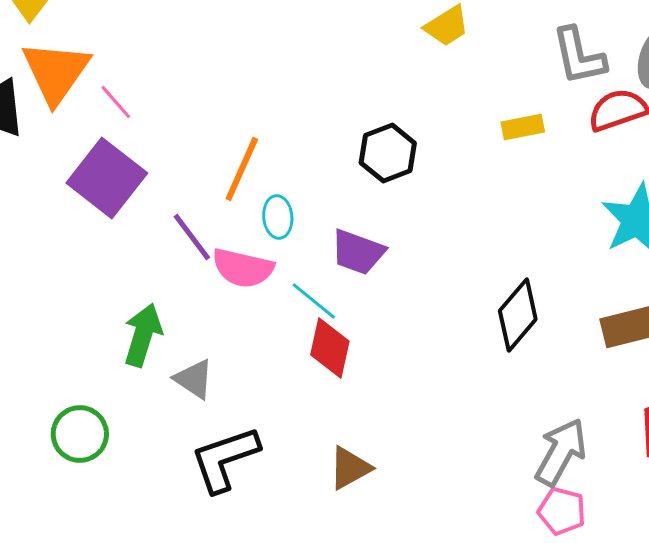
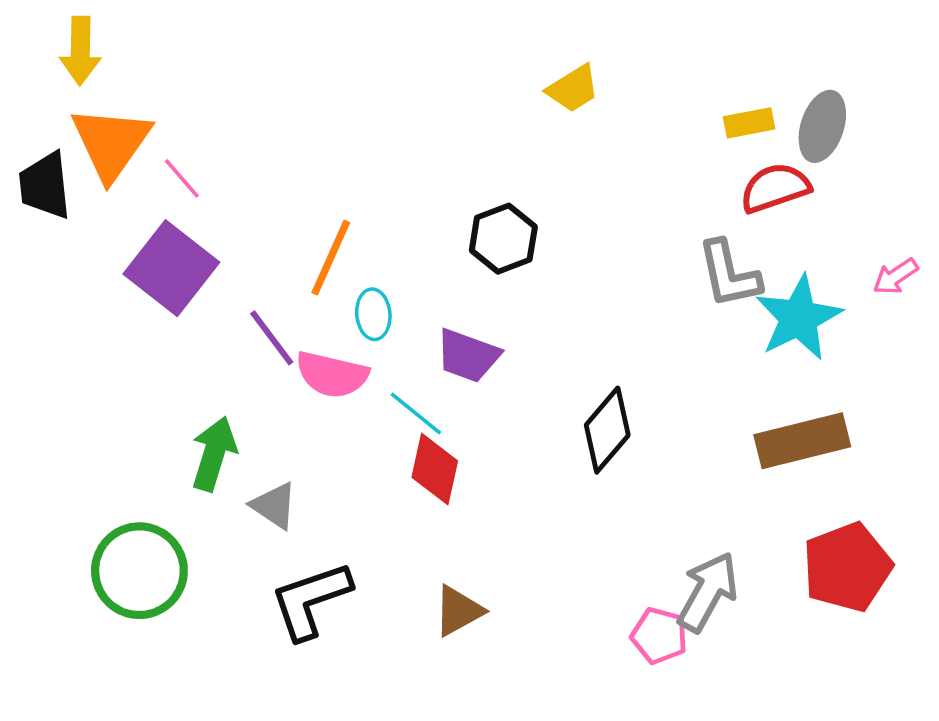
gray L-shape: (579, 56) -> (729, 274), moved
yellow rectangle: (523, 127) -> (749, 123), moved
black diamond: (518, 315) -> (607, 430), moved
green circle: (80, 434) -> (139, 571), size x1.4
pink pentagon: (562, 511) -> (659, 636), moved

